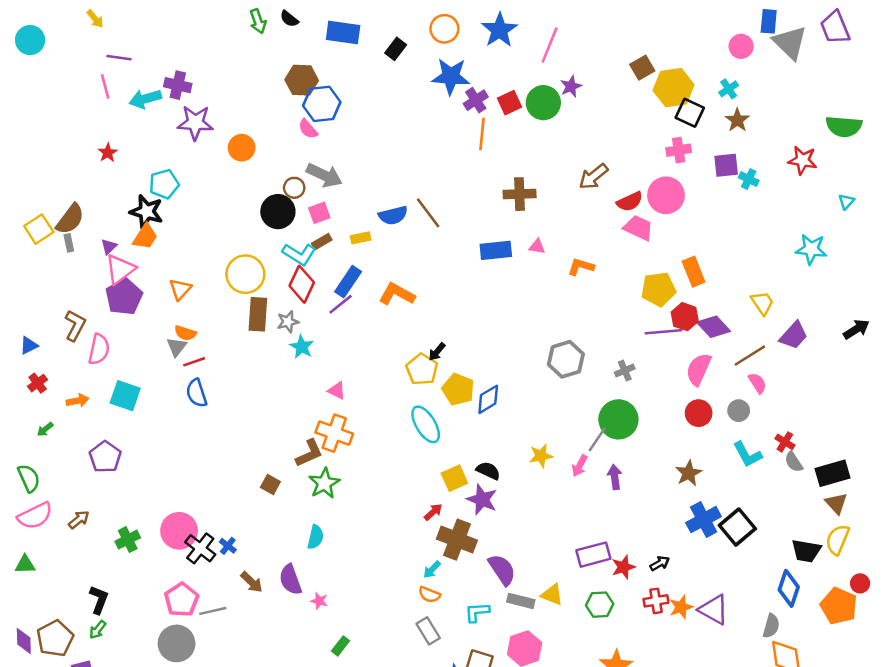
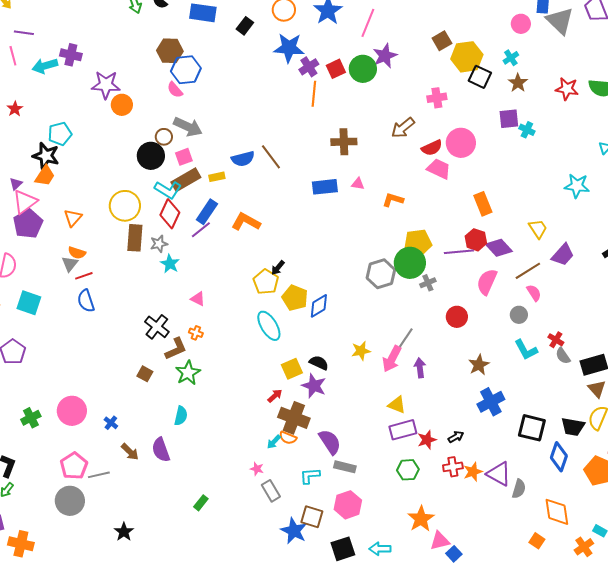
purple star: (571, 86) -> (385, 56), size x1.4
purple star: (195, 123) -> (106, 85), moved
pink cross: (679, 150) -> (437, 98), moved
red star: (802, 160) -> (567, 89), moved
brown rectangle: (322, 242) -> (186, 180), size x1.8
yellow pentagon: (659, 289) -> (418, 243), moved
red circle: (699, 413) -> (457, 317), moved
green circle: (618, 419) -> (410, 263), moved
orange cross: (334, 433) -> (196, 333), size x0.5
pink arrow: (580, 466) -> (392, 359), size x1.5
black square: (737, 527) -> (532, 428), moved, turned -36
black cross: (200, 548) -> (157, 327), moved
orange semicircle: (429, 595) -> (288, 438), moved
yellow triangle: (552, 595) -> (397, 405), moved
pink star: (319, 601) -> (257, 469), moved
gray semicircle: (771, 626) -> (519, 489), moved

